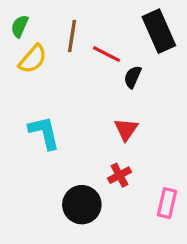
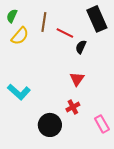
cyan L-shape: (44, 133) -> (19, 92), moved, turned 145
pink rectangle: (167, 203) -> (102, 124), turned -42

